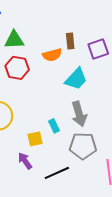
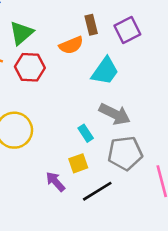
green triangle: (14, 40) -> (21, 33), turned -30
gray arrow: (79, 114) -> (115, 114), turned -40
yellow square: (35, 139) -> (78, 163), moved

